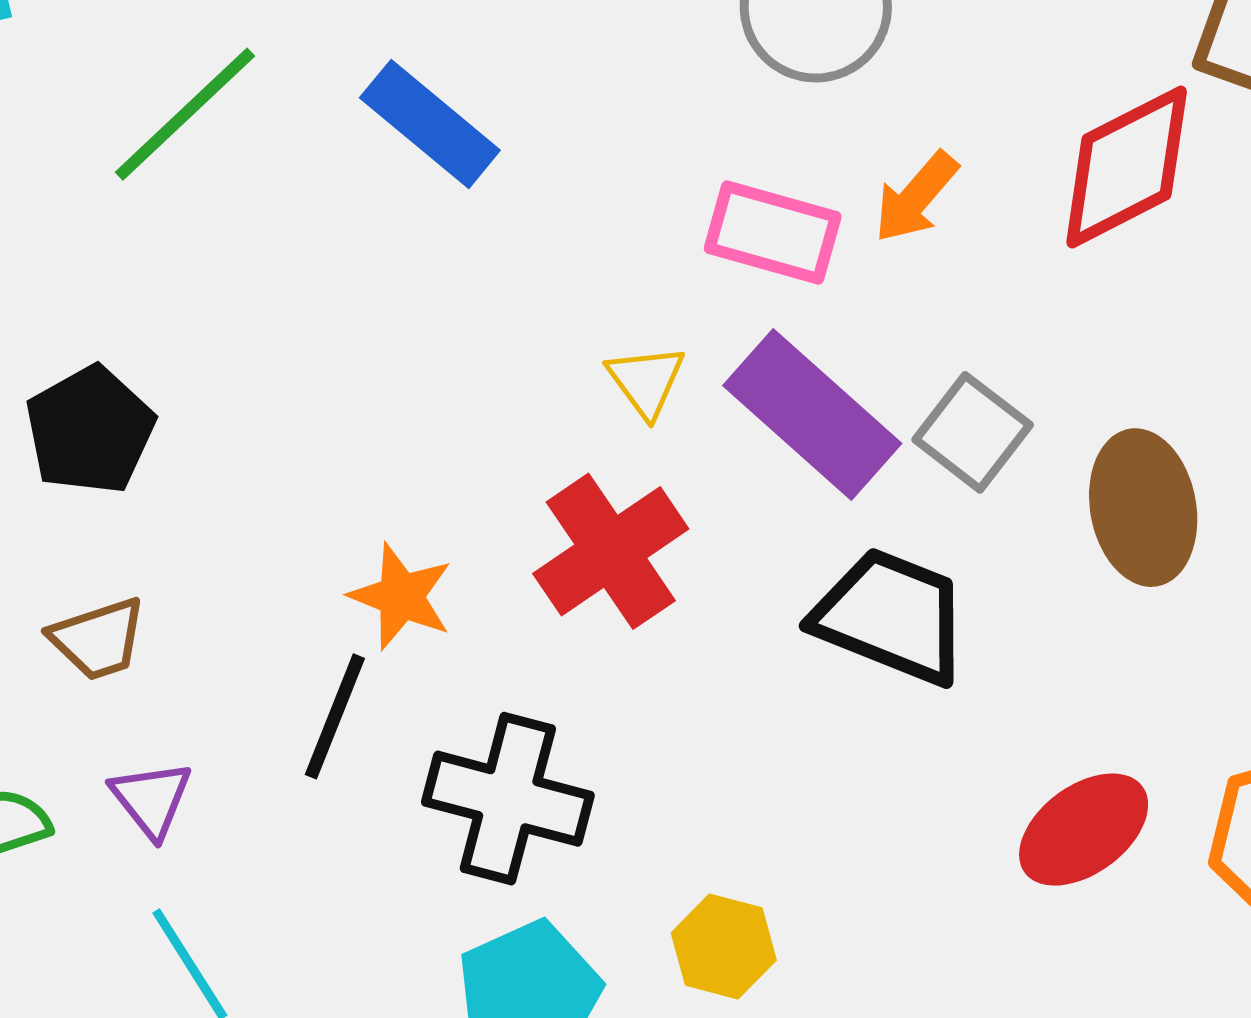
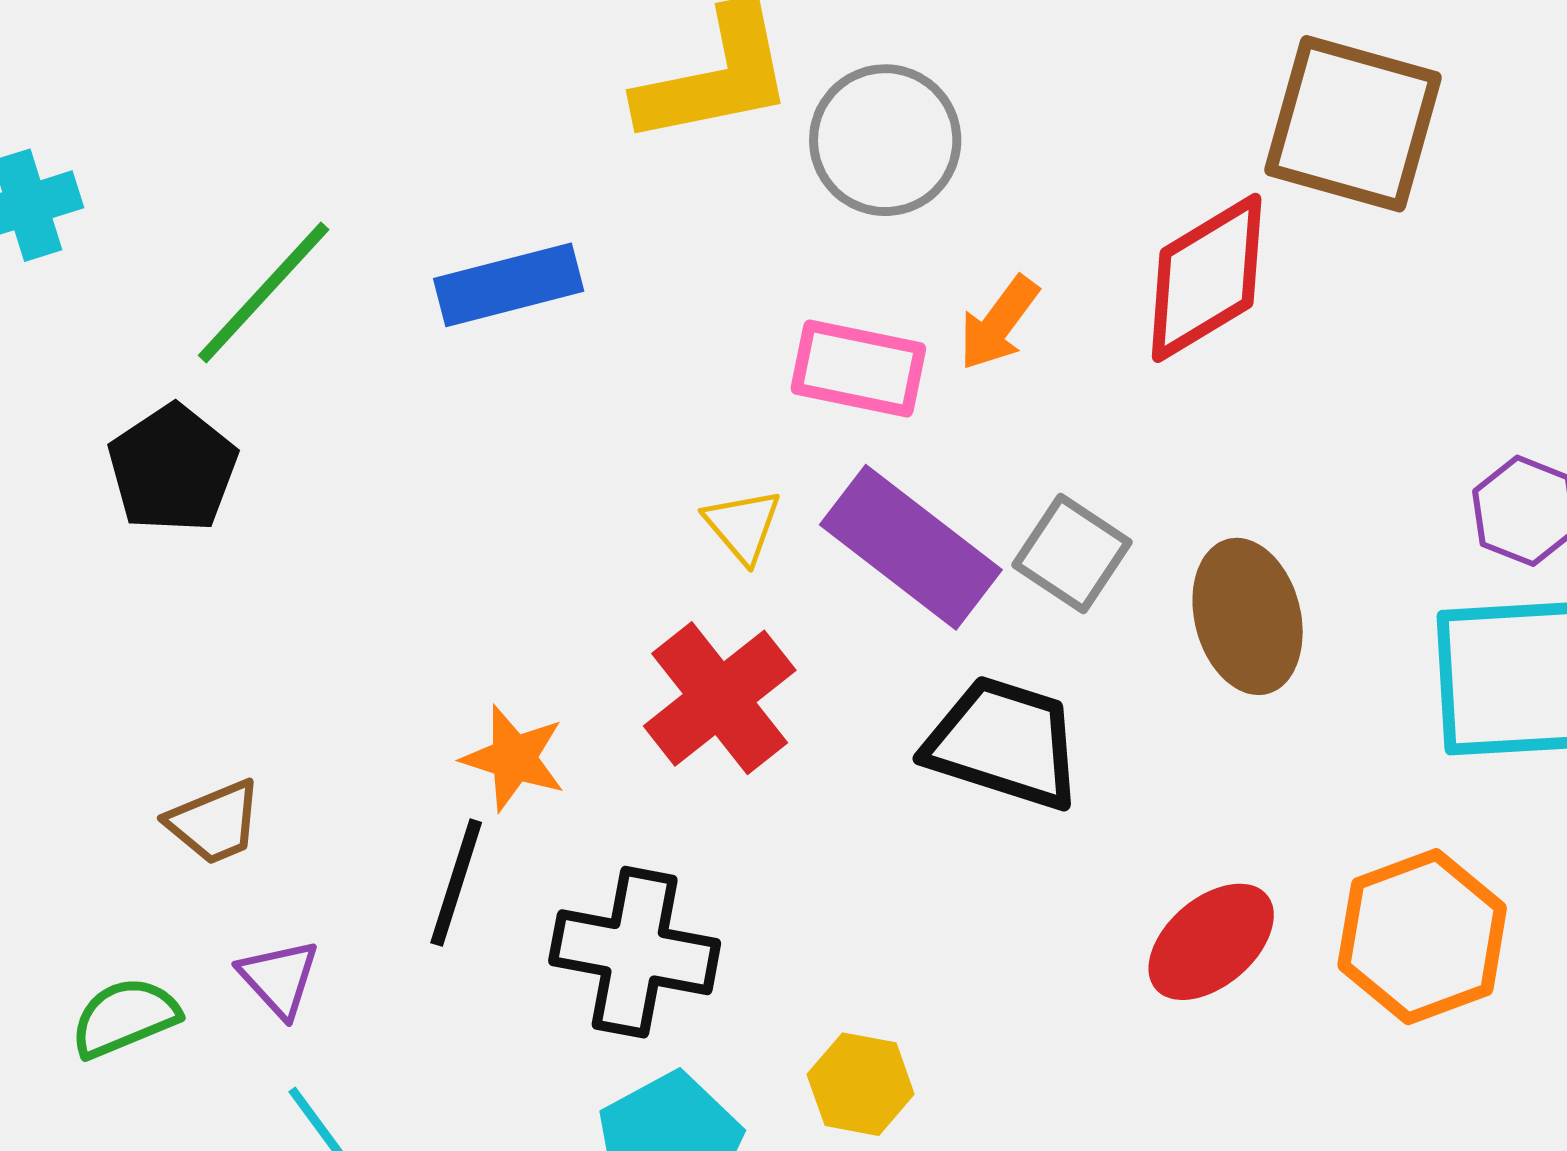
blue rectangle: (430, 124) -> (509, 285), turned -50
black pentagon: (90, 430) -> (173, 469), moved

